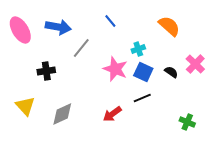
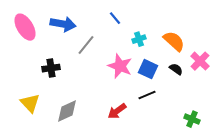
orange semicircle: (169, 26) -> (174, 41), moved
cyan cross: (138, 49) -> (139, 39), moved

